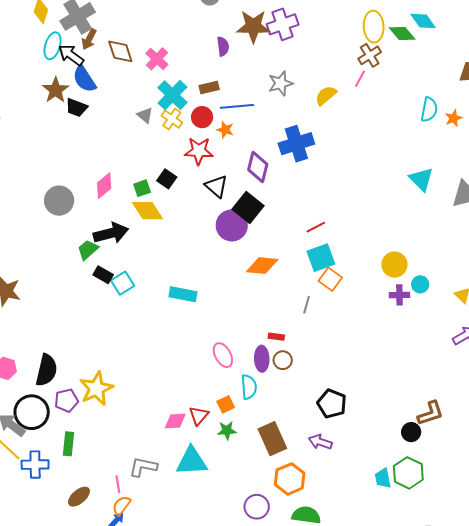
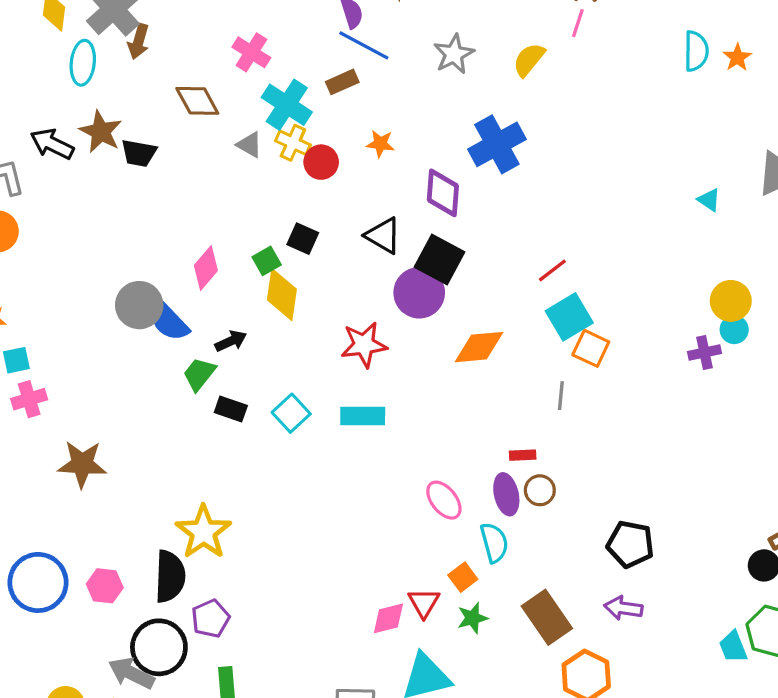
brown diamond: (120, 51) -> (197, 101), moved
black arrow: (71, 55) -> (52, 144), moved
blue semicircle: (84, 79) -> (169, 321), moved
blue line: (237, 106) -> (364, 45), moved, turned 44
red circle: (202, 117) -> (321, 162), moved
red star: (199, 151) -> (364, 345), moved
cyan triangle: (421, 179) -> (709, 200), moved, size x0.6
yellow diamond: (148, 211) -> (282, 295), turned 52
black arrow: (111, 233) -> (231, 341), size x0.6
yellow circle: (394, 265) -> (731, 301), moved
cyan square: (123, 283) -> (291, 413), moved
yellow star: (96, 389) -> (203, 532), moved

